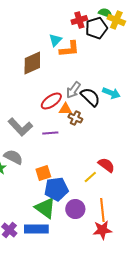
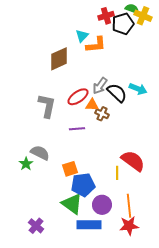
gray L-shape: (20, 127) -> (47, 106), moved, turned -125
red semicircle: (106, 165) -> (133, 161), size x1.4
yellow line: (90, 177) -> (117, 173), turned -48
blue rectangle: (36, 229) -> (89, 225), moved

